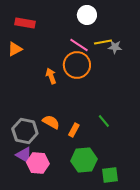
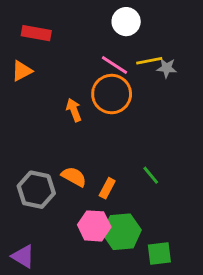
purple triangle: (24, 155) -> (23, 256), moved
pink hexagon: (38, 163) -> (94, 226), moved

